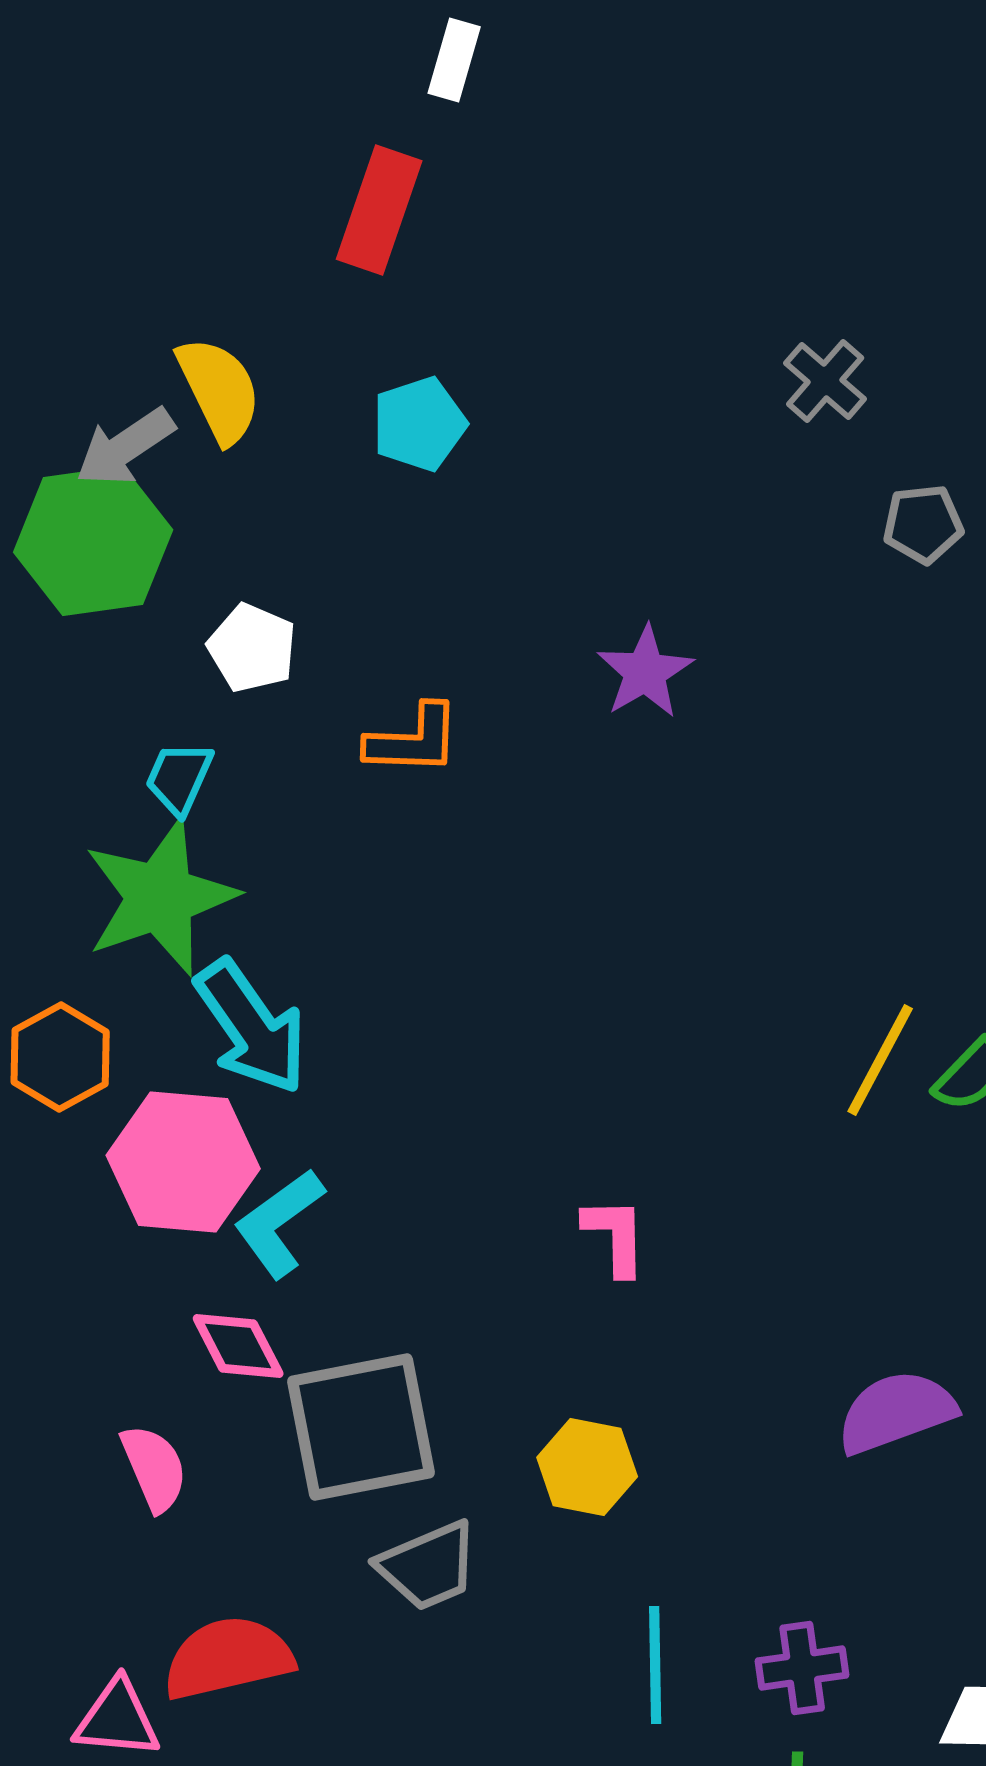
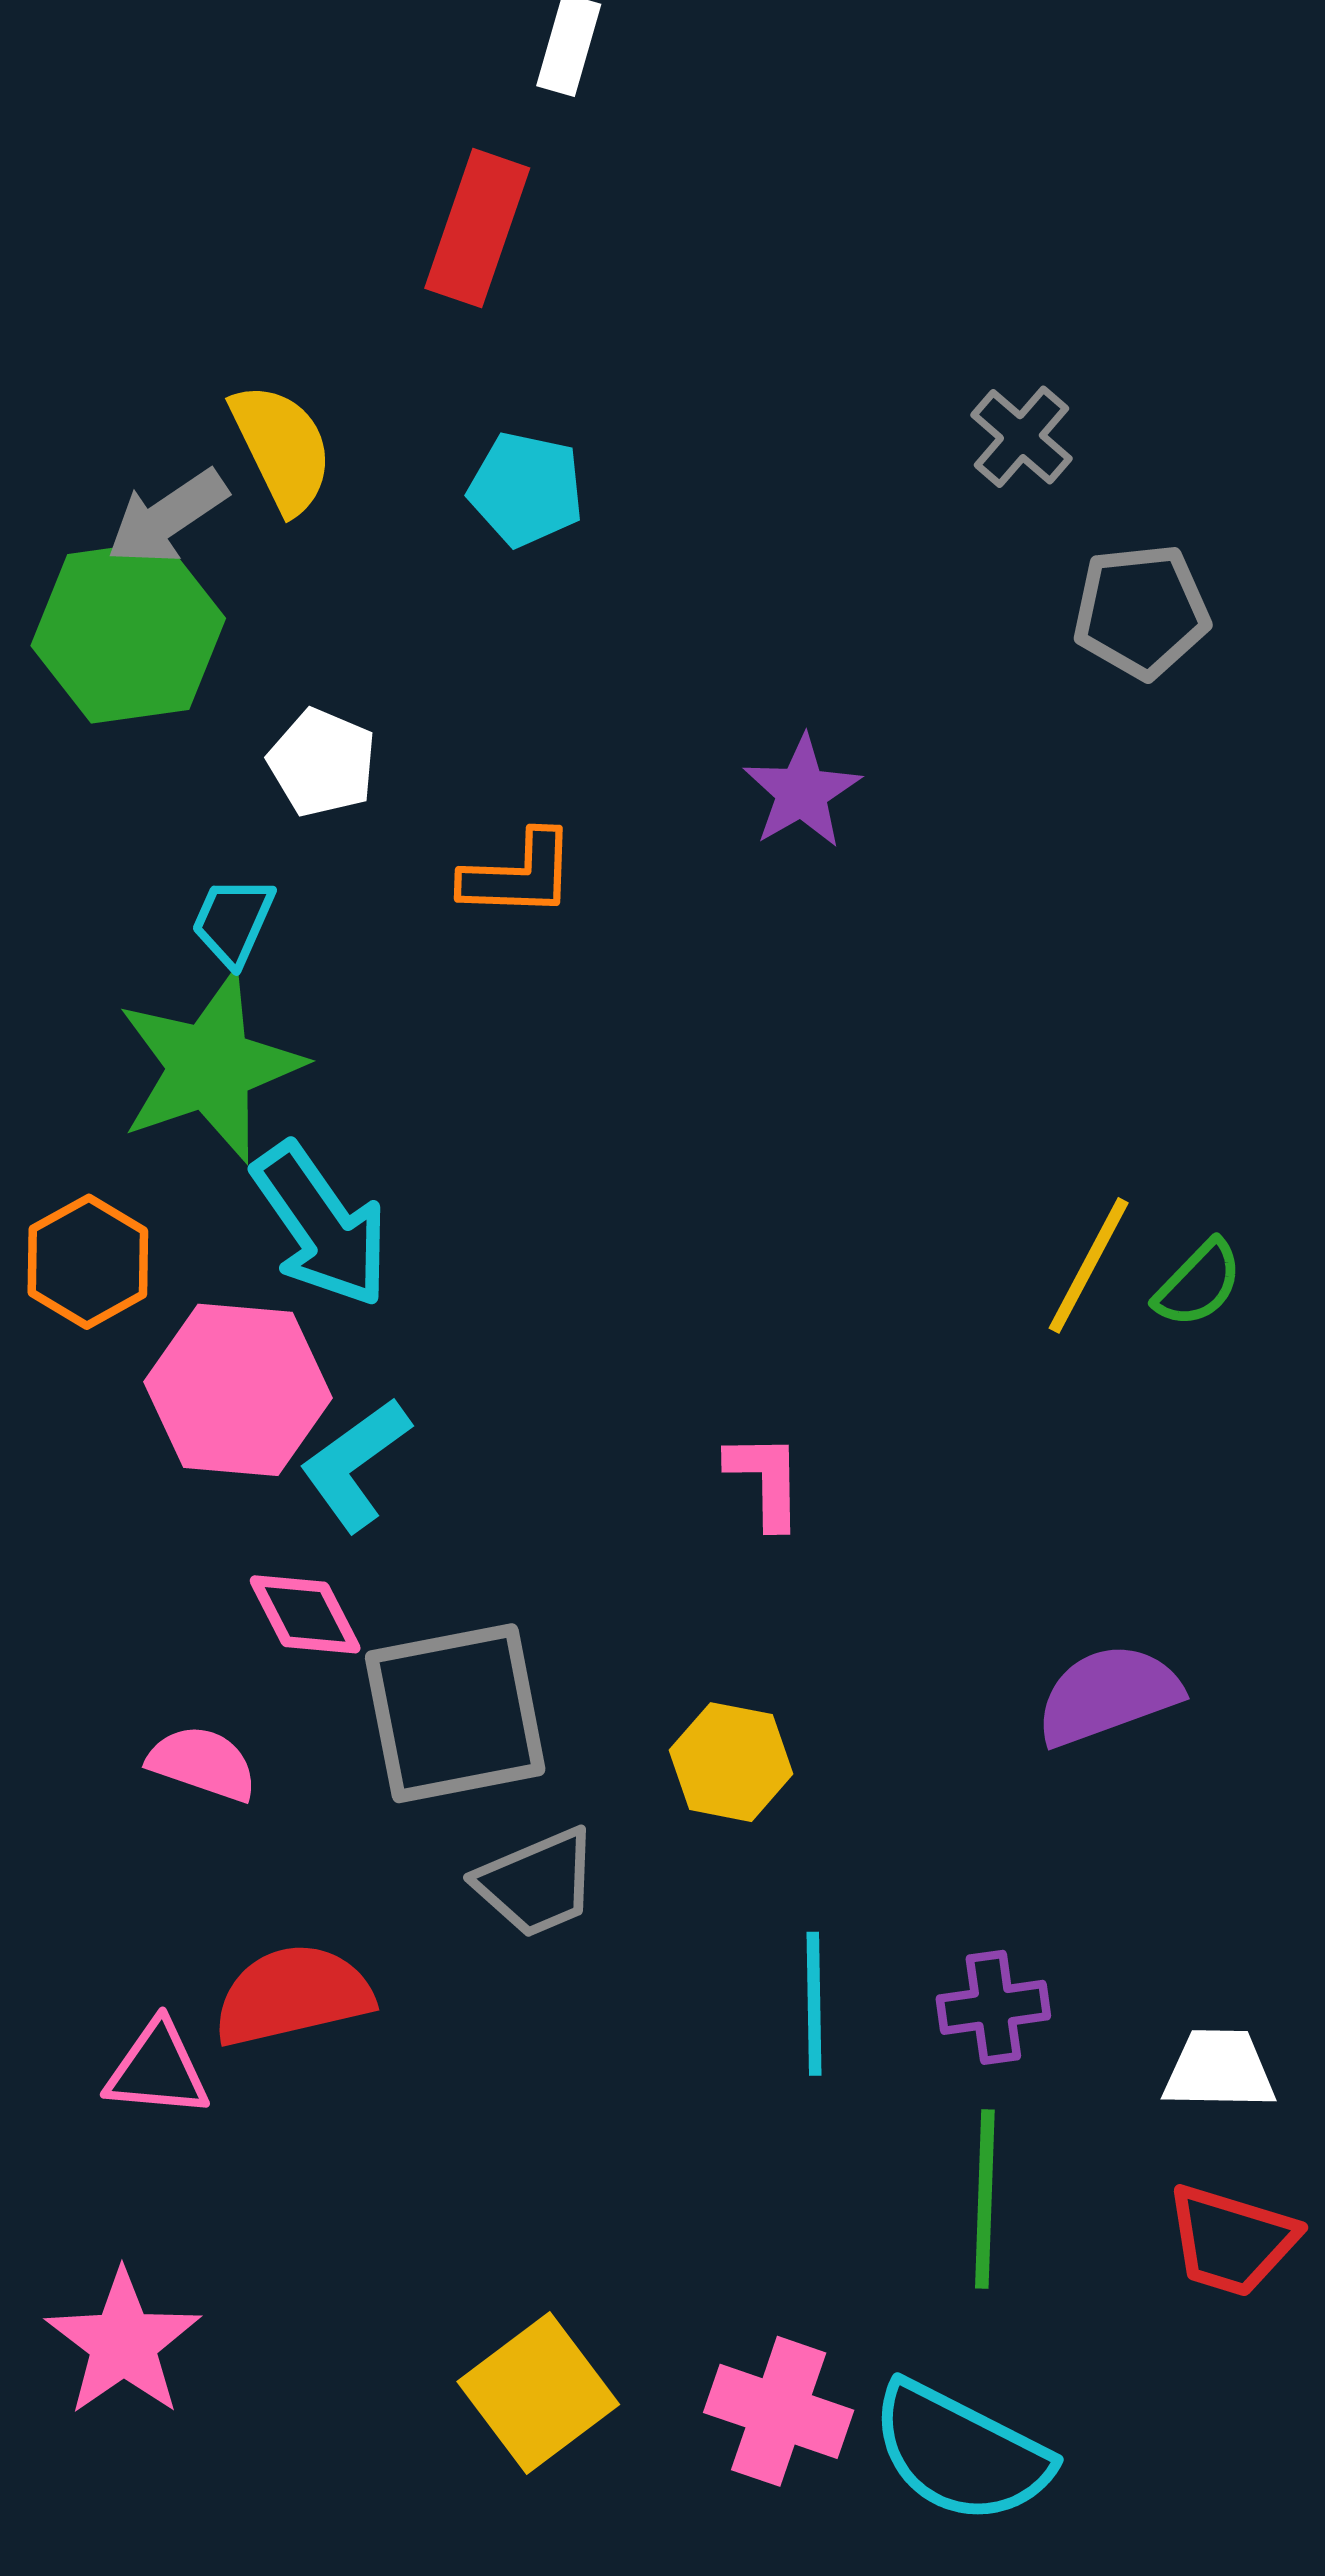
cyan pentagon: (419, 424) -> (526, 489), turned 30
gray pentagon: (923, 524) -> (1141, 611), size x1.4
pink semicircle: (154, 1468) -> (203, 1763), turned -48

